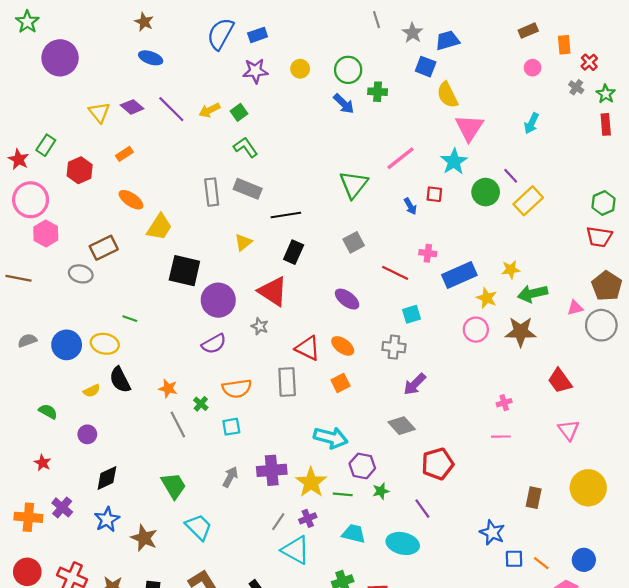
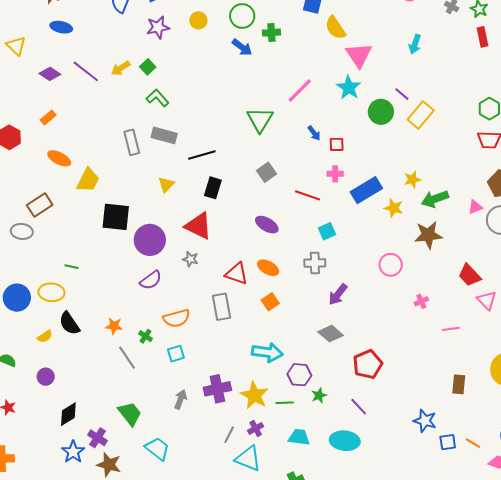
yellow triangle: (99, 112) -> (16, 46), moved
red square: (434, 194) -> (337, 144), moved
pink circle: (476, 330) -> (391, 265), moved
pink triangle: (569, 430) -> (487, 300), moved
pink line: (501, 437) -> (451, 329), moved
purple cross: (62, 507) -> (98, 438), moved

